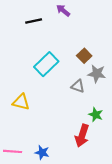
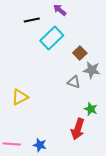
cyan rectangle: (46, 64) -> (52, 38), moved
yellow triangle: (21, 102) -> (20, 97), turned -42

